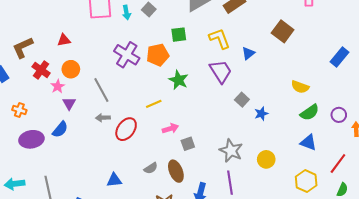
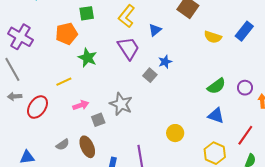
yellow L-shape: (220, 39) -> (127, 16), turned -120
purple cross: (127, 55) -> (20, 37), moved
yellow semicircle: (300, 87) -> (213, 37), moved
blue star: (261, 114) -> (165, 62), moved
gray star: (231, 151) -> (121, 104), moved

